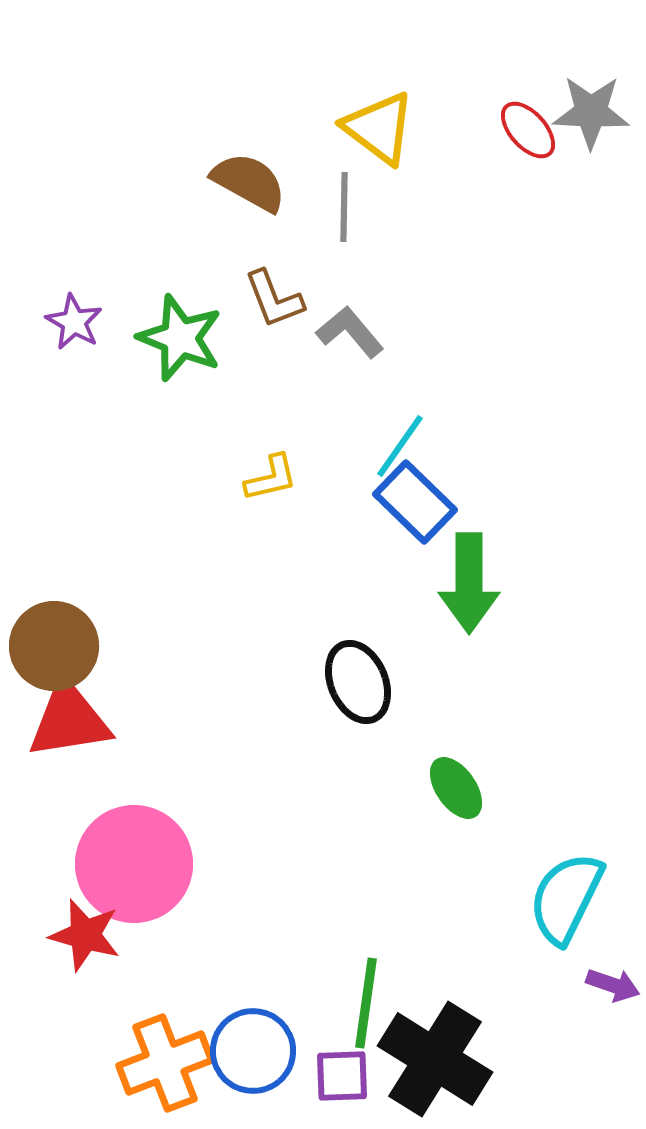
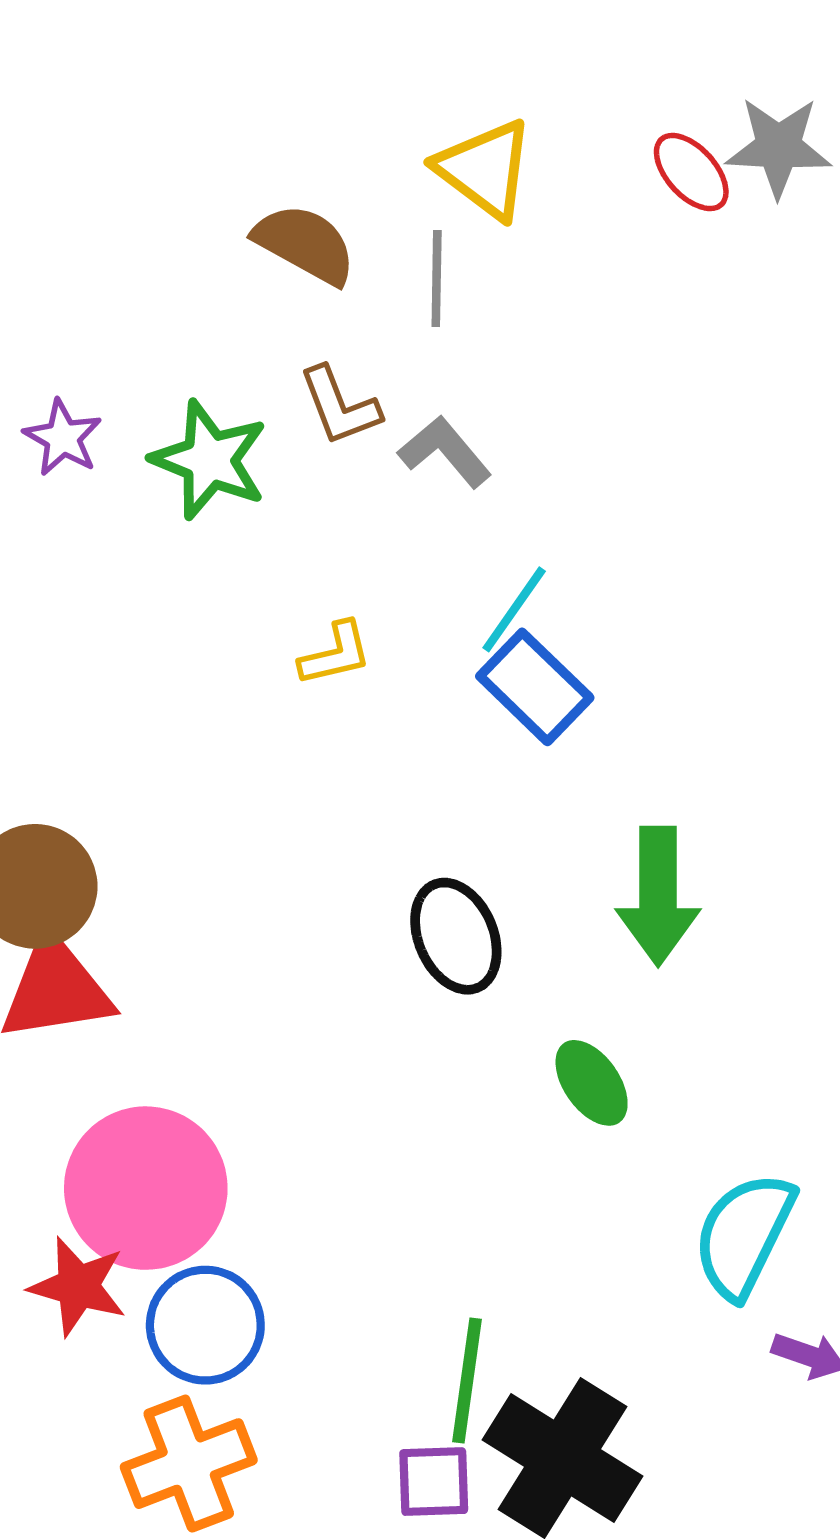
green arrow: (469, 583) -> (658, 896), moved
blue circle: (253, 1051) -> (205, 1325), moved

